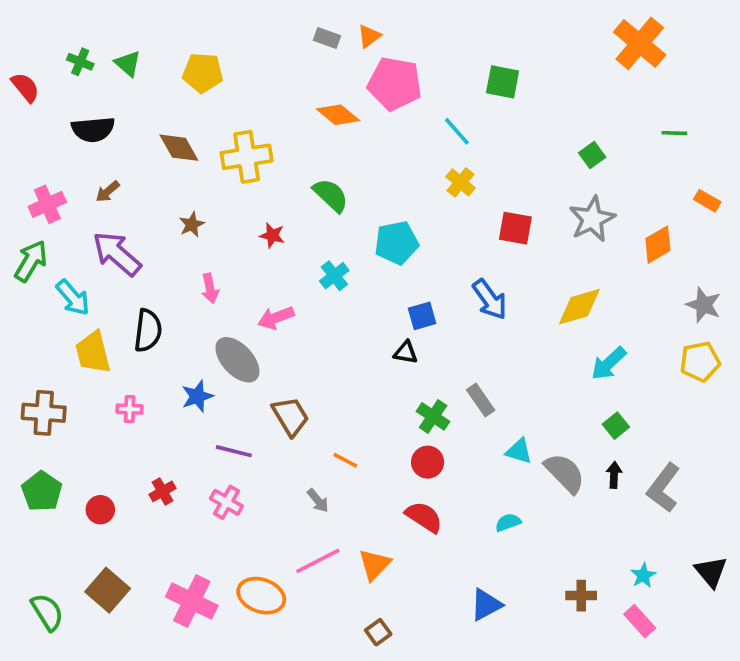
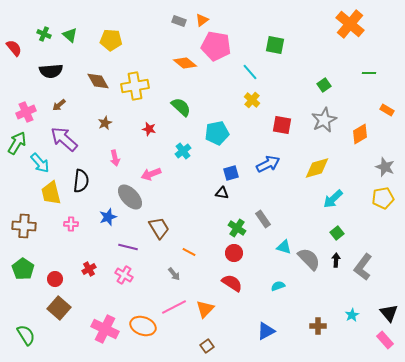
blue arrow: (490, 299) -> (268, 164), turned -80
brown square: (108, 590) -> (59, 308), moved
pink rectangle: (640, 621) -> (385, 340), moved

